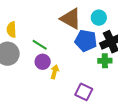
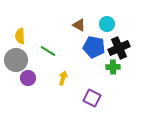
brown triangle: (71, 19) -> (79, 25), size x0.6
purple circle: (43, 62) -> (28, 78), moved

